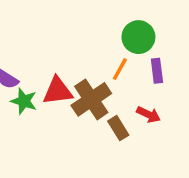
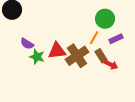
purple rectangle: (157, 71) -> (116, 39), turned 72
brown rectangle: (118, 128) -> (101, 56), moved

